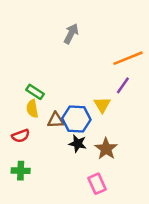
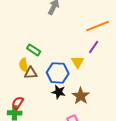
green rectangle: (35, 92) -> (34, 50), moved
brown triangle: (56, 120) -> (31, 73), moved
red semicircle: (21, 136) -> (18, 103), moved, turned 144

